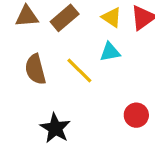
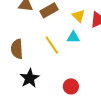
brown semicircle: (35, 69) -> (17, 49), moved
red circle: (136, 115) -> (71, 86), moved

